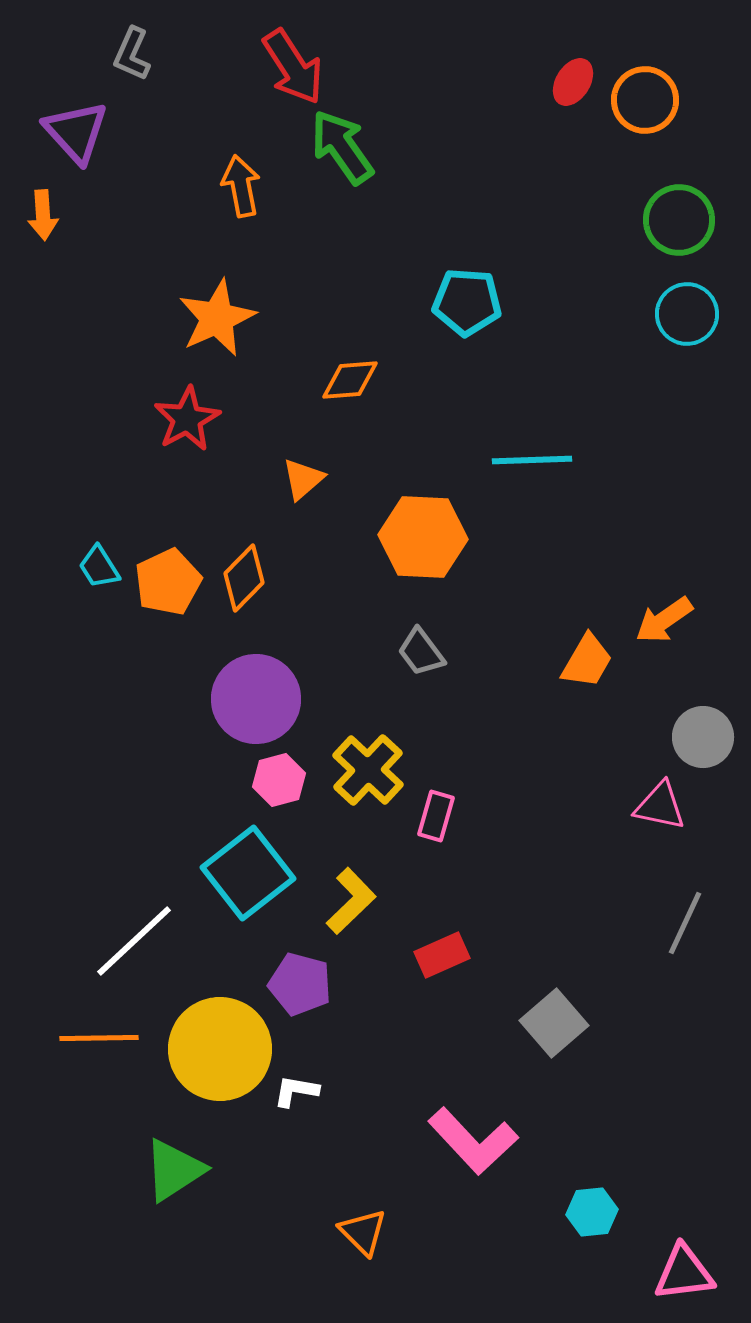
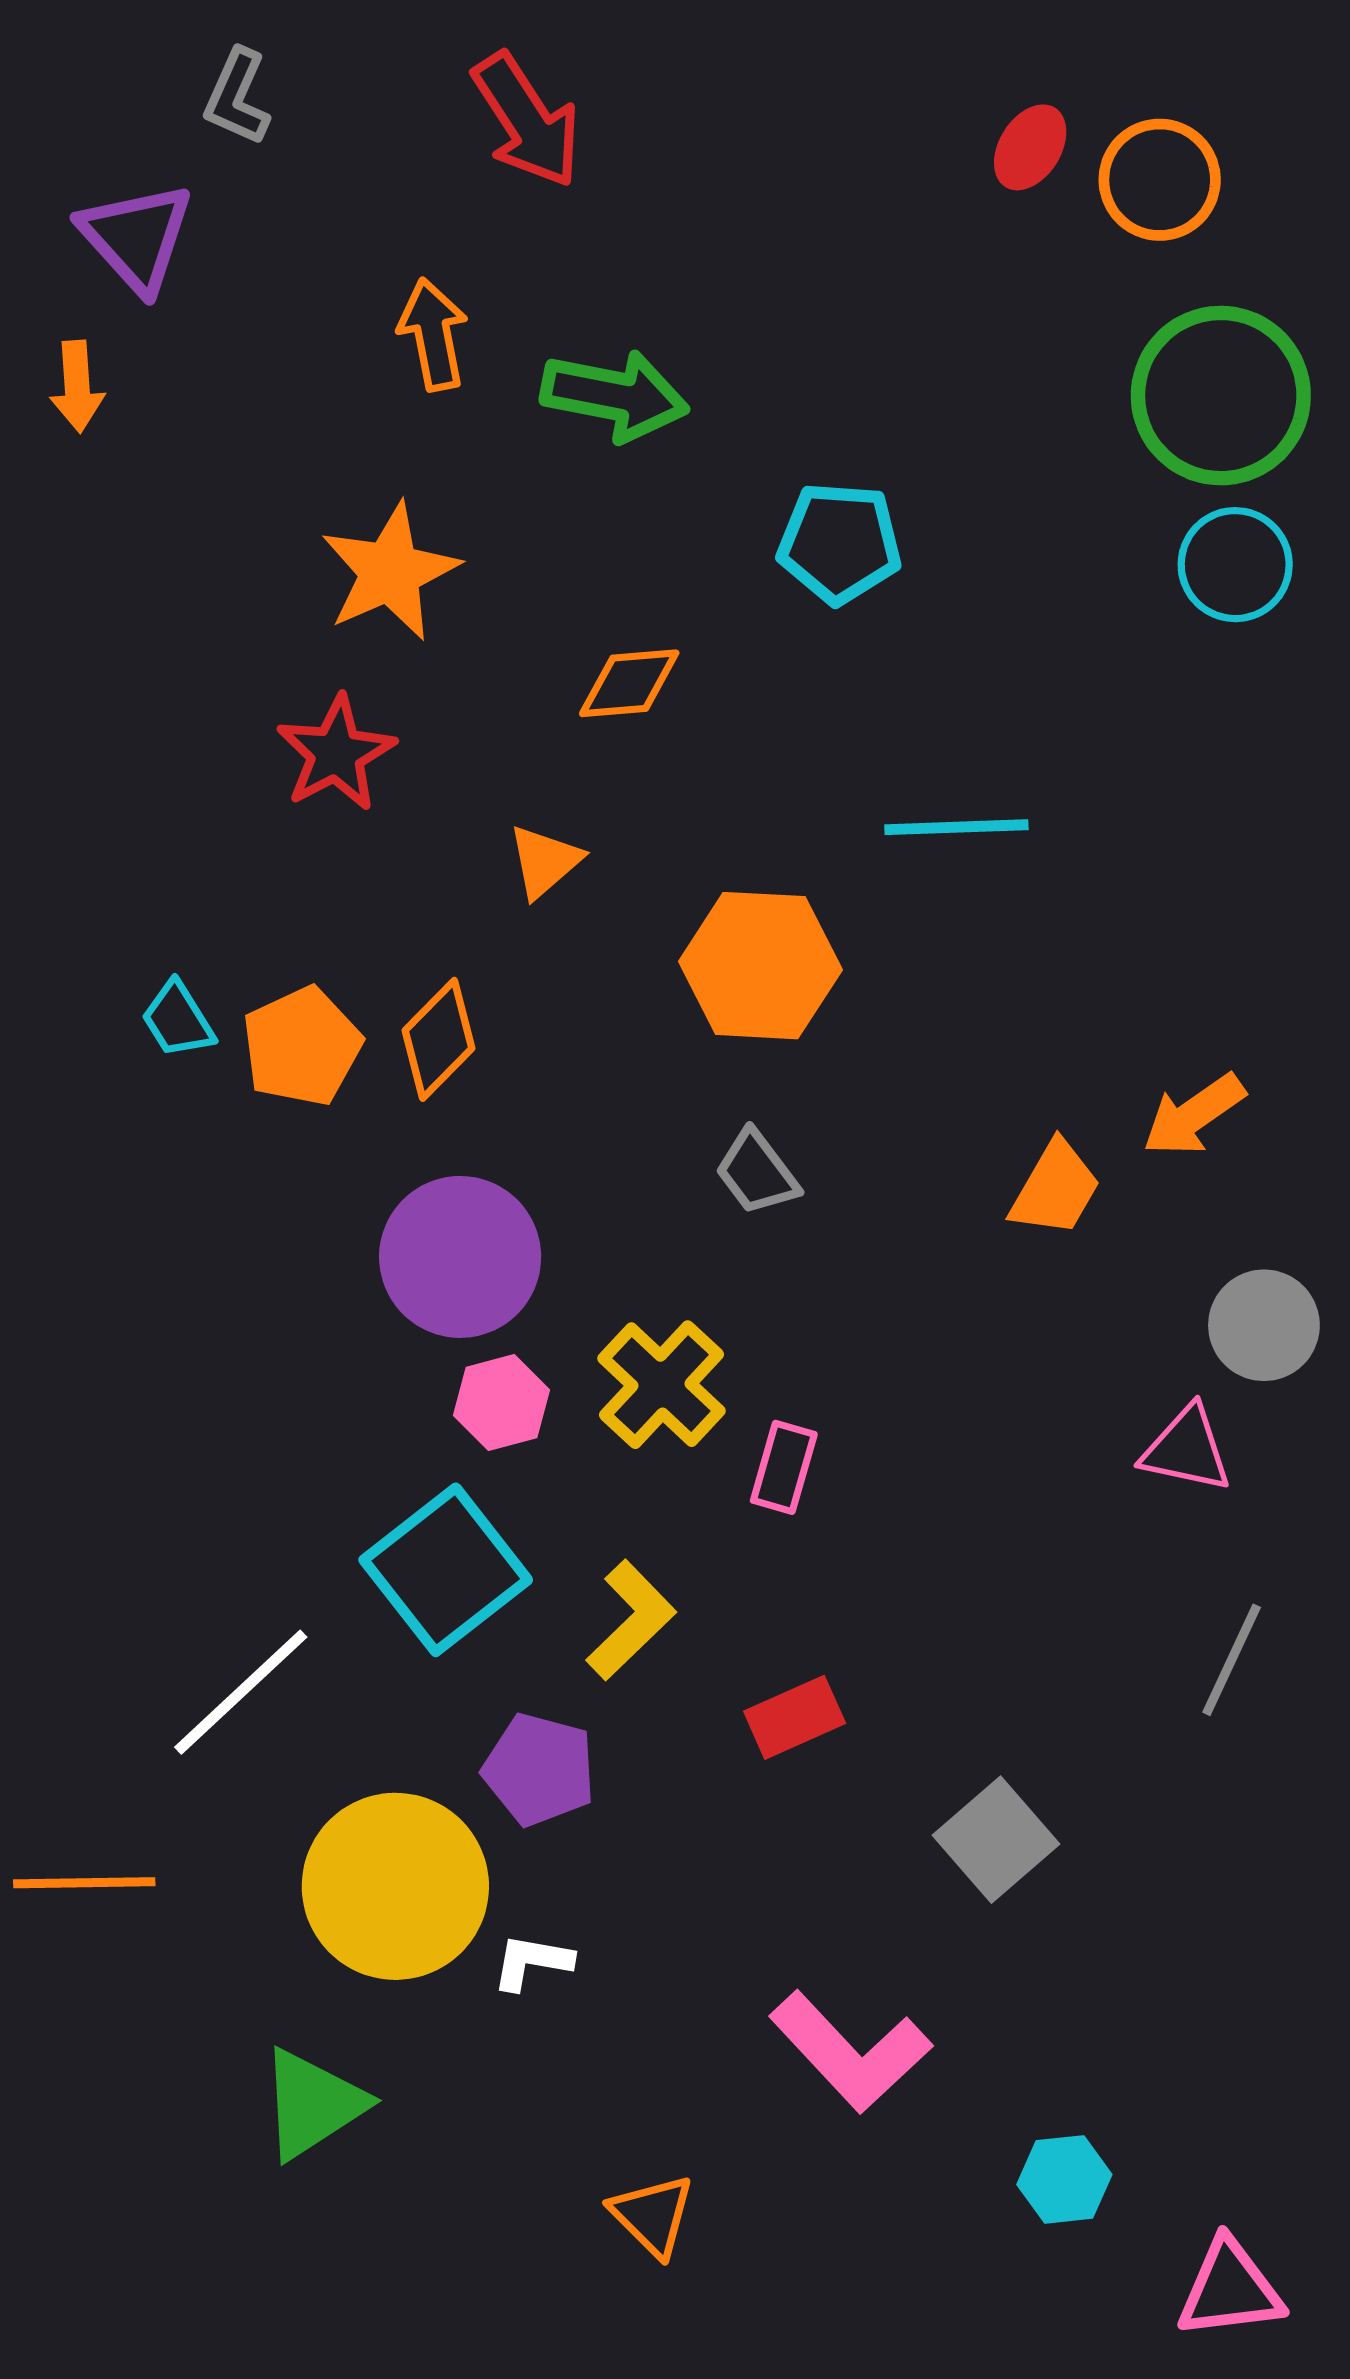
green arrow: (342, 147) -> (615, 396), moved, turned 136
green circle: (679, 220) -> (1221, 396), size x1.4
orange line: (99, 1038) -> (84, 1883), moved

